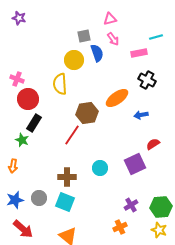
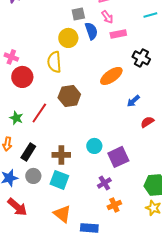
pink rectangle: (139, 53) -> (118, 34), moved
brown hexagon: (87, 113) -> (69, 96), moved
blue arrow: (141, 115) -> (133, 101), moved, turned -32
black rectangle: (34, 123) -> (28, 152), moved
red line: (72, 135) -> (39, 113), moved
purple square: (135, 164) -> (118, 157), moved
purple cross: (131, 205) -> (104, 183), moved

